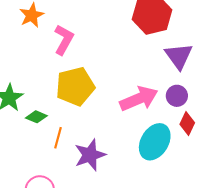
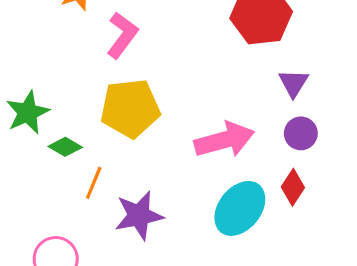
purple triangle: (179, 56) -> (293, 83), size x0.7
purple circle: (177, 96) -> (301, 133), moved

